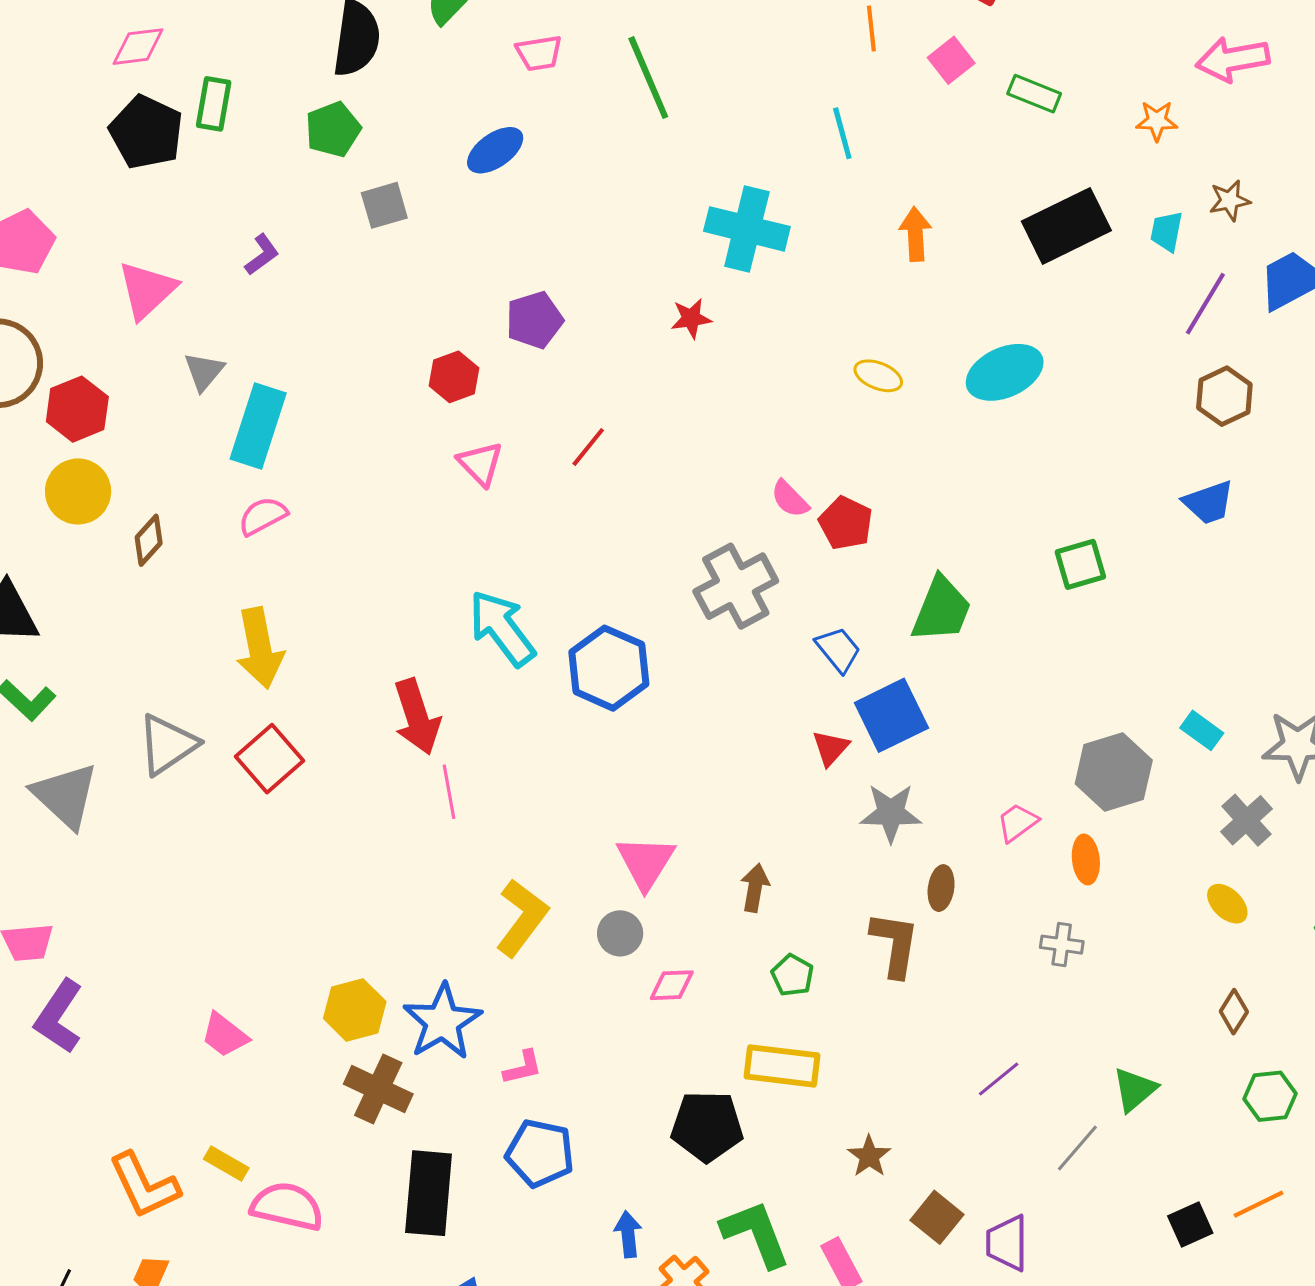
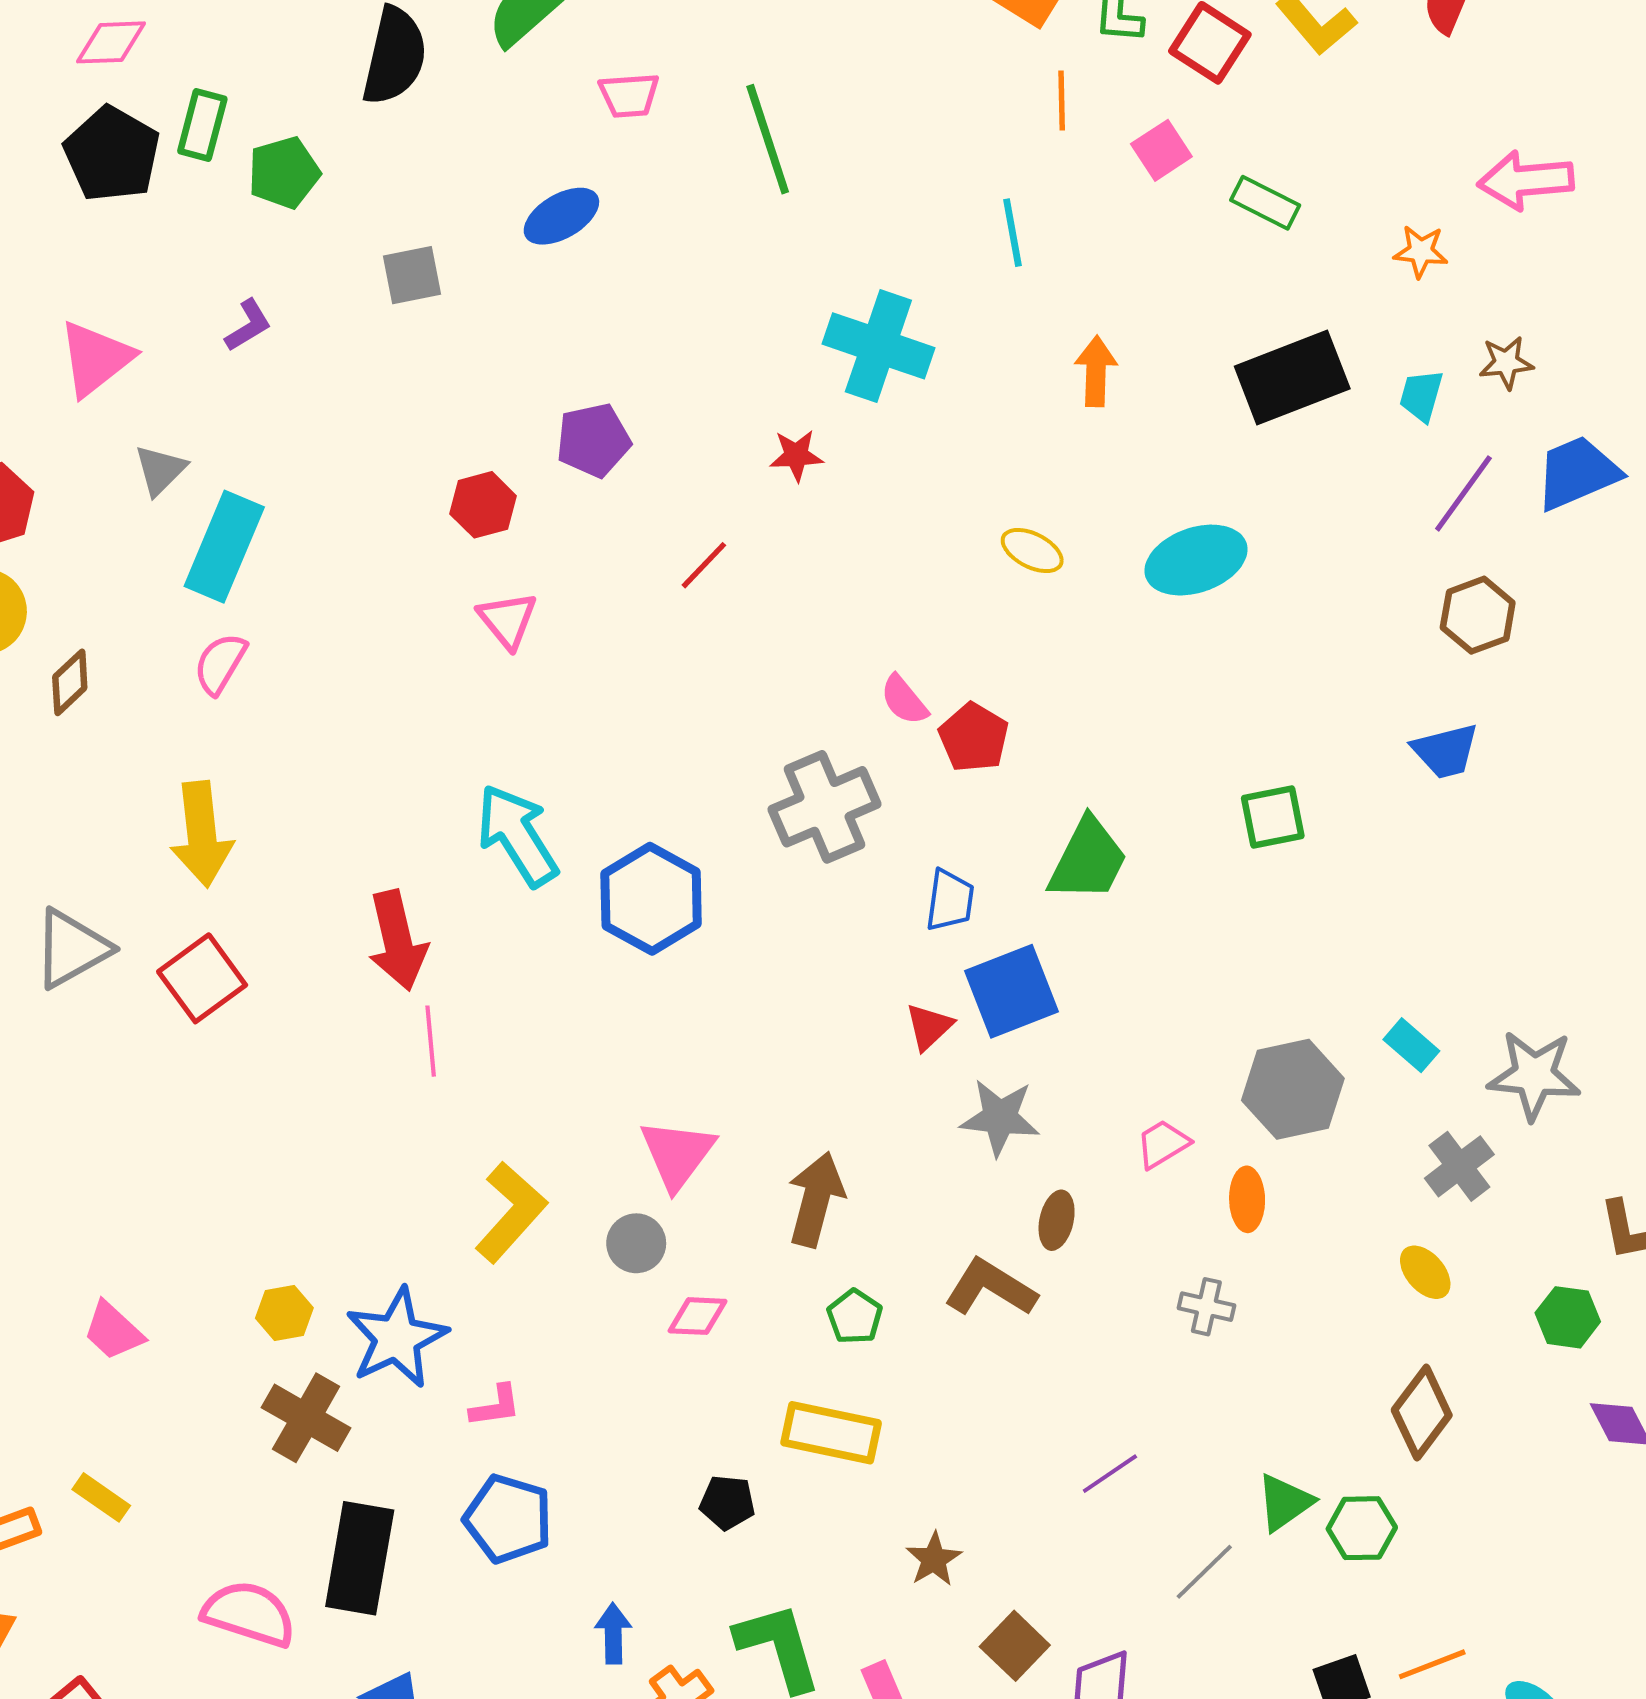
green pentagon: (333, 129) -> (284, 173), moved
red line: (588, 447) -> (704, 565), moved
pink semicircle: (263, 516) -> (220, 664), turned -36
blue trapezoid: (838, 650) -> (950, 900), turned 42
brown arrow: (755, 888) -> (816, 1199), size x1.5
brown L-shape: (895, 944) -> (990, 1288), turned -72
yellow hexagon: (355, 1010) -> (284, 1313), size x0.7
brown diamond: (1234, 1012) -> (1422, 1413), size x1.6
green hexagon: (1270, 1096) -> (1362, 1528), moved
black pentagon: (707, 1126) -> (727, 1502), size x0.6
pink semicircle: (287, 1206) -> (249, 1614), moved

